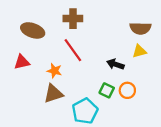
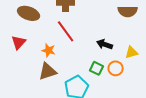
yellow triangle: (139, 51) -> (132, 52), moved
red triangle: (22, 62) -> (19, 42), turned -35

